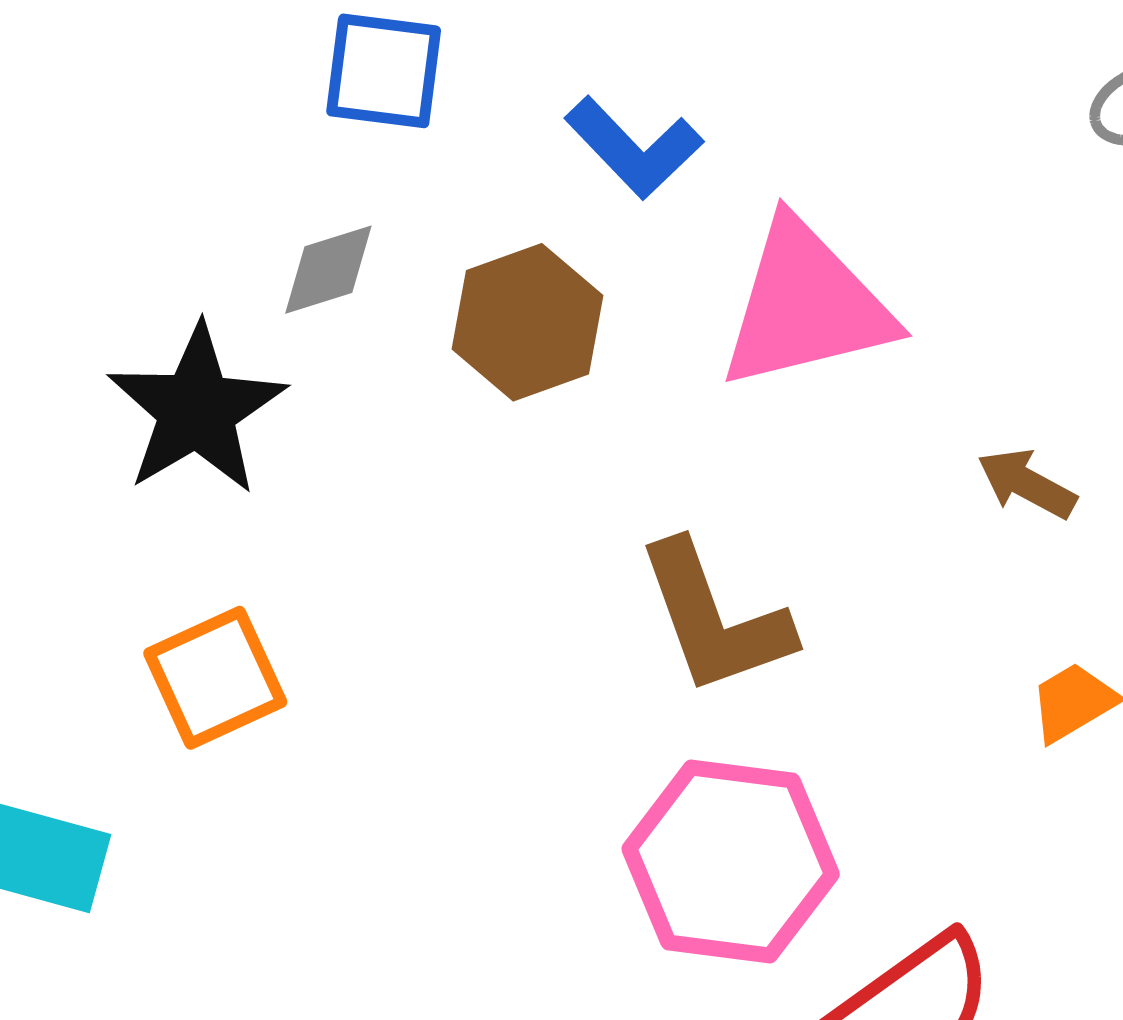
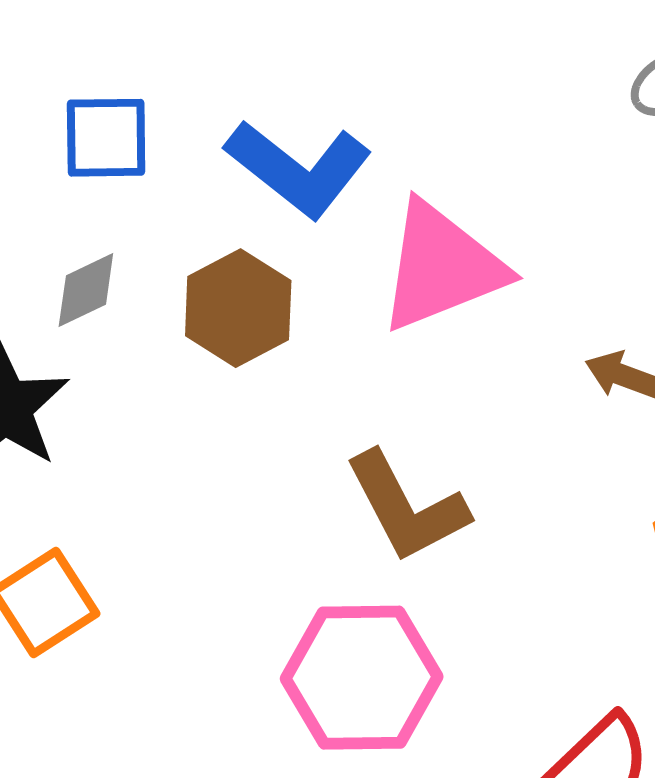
blue L-shape: (634, 148) -> (298, 168), size x1.4
pink hexagon: (731, 861) -> (362, 678), moved

